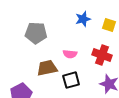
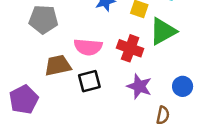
pink semicircle: (70, 54) -> (88, 47), size x1.5

